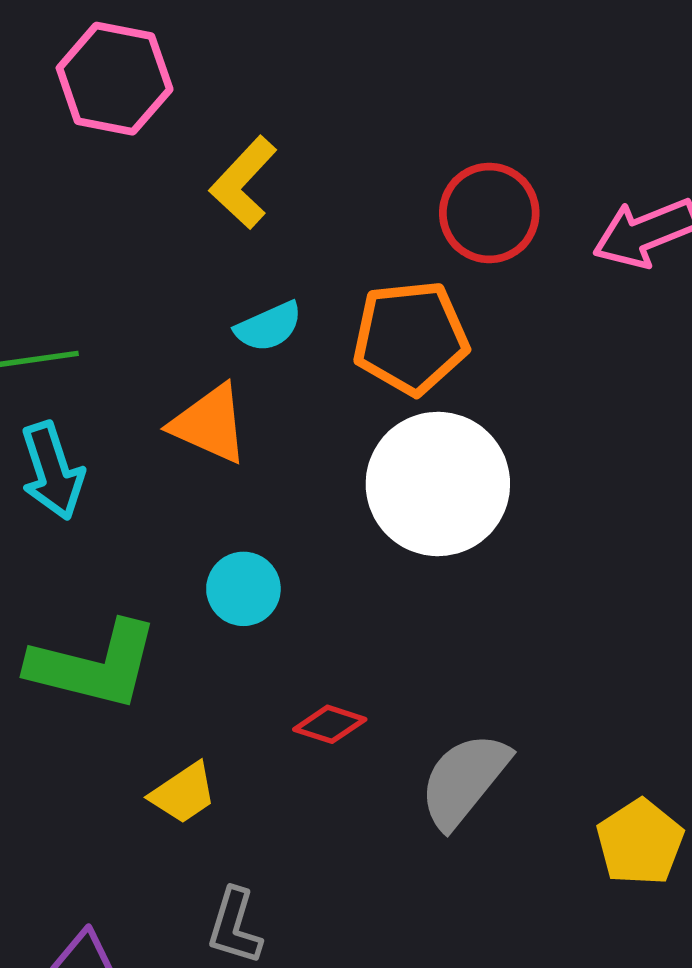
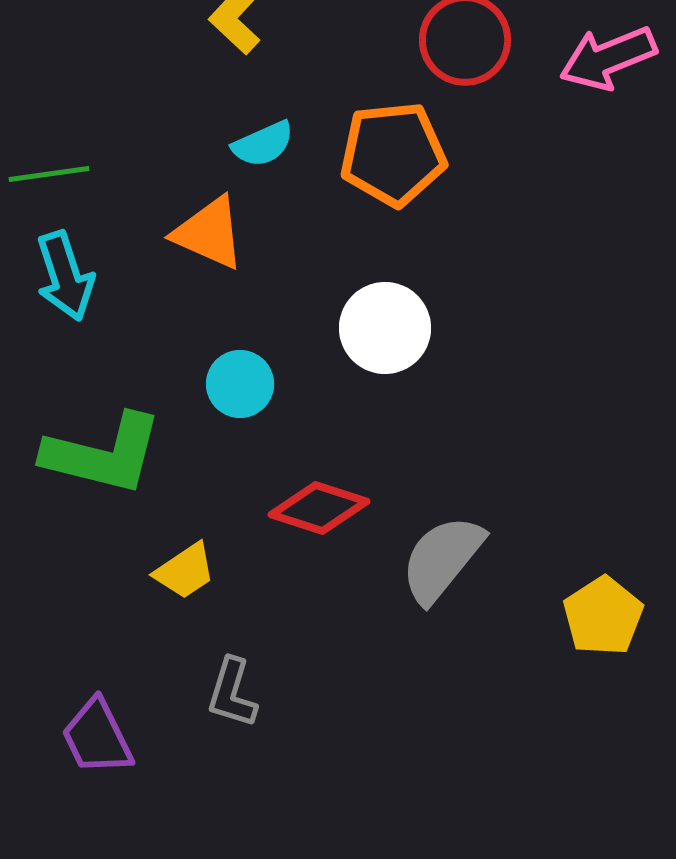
white circle: (438, 484) -> (385, 328), moved, size x0.7
red diamond: (330, 724) -> (319, 508), size x1.5

